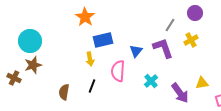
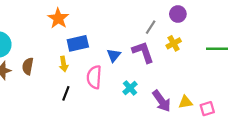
yellow triangle: (202, 83) -> (185, 102), moved
brown semicircle: (64, 92) -> (28, 66), moved

